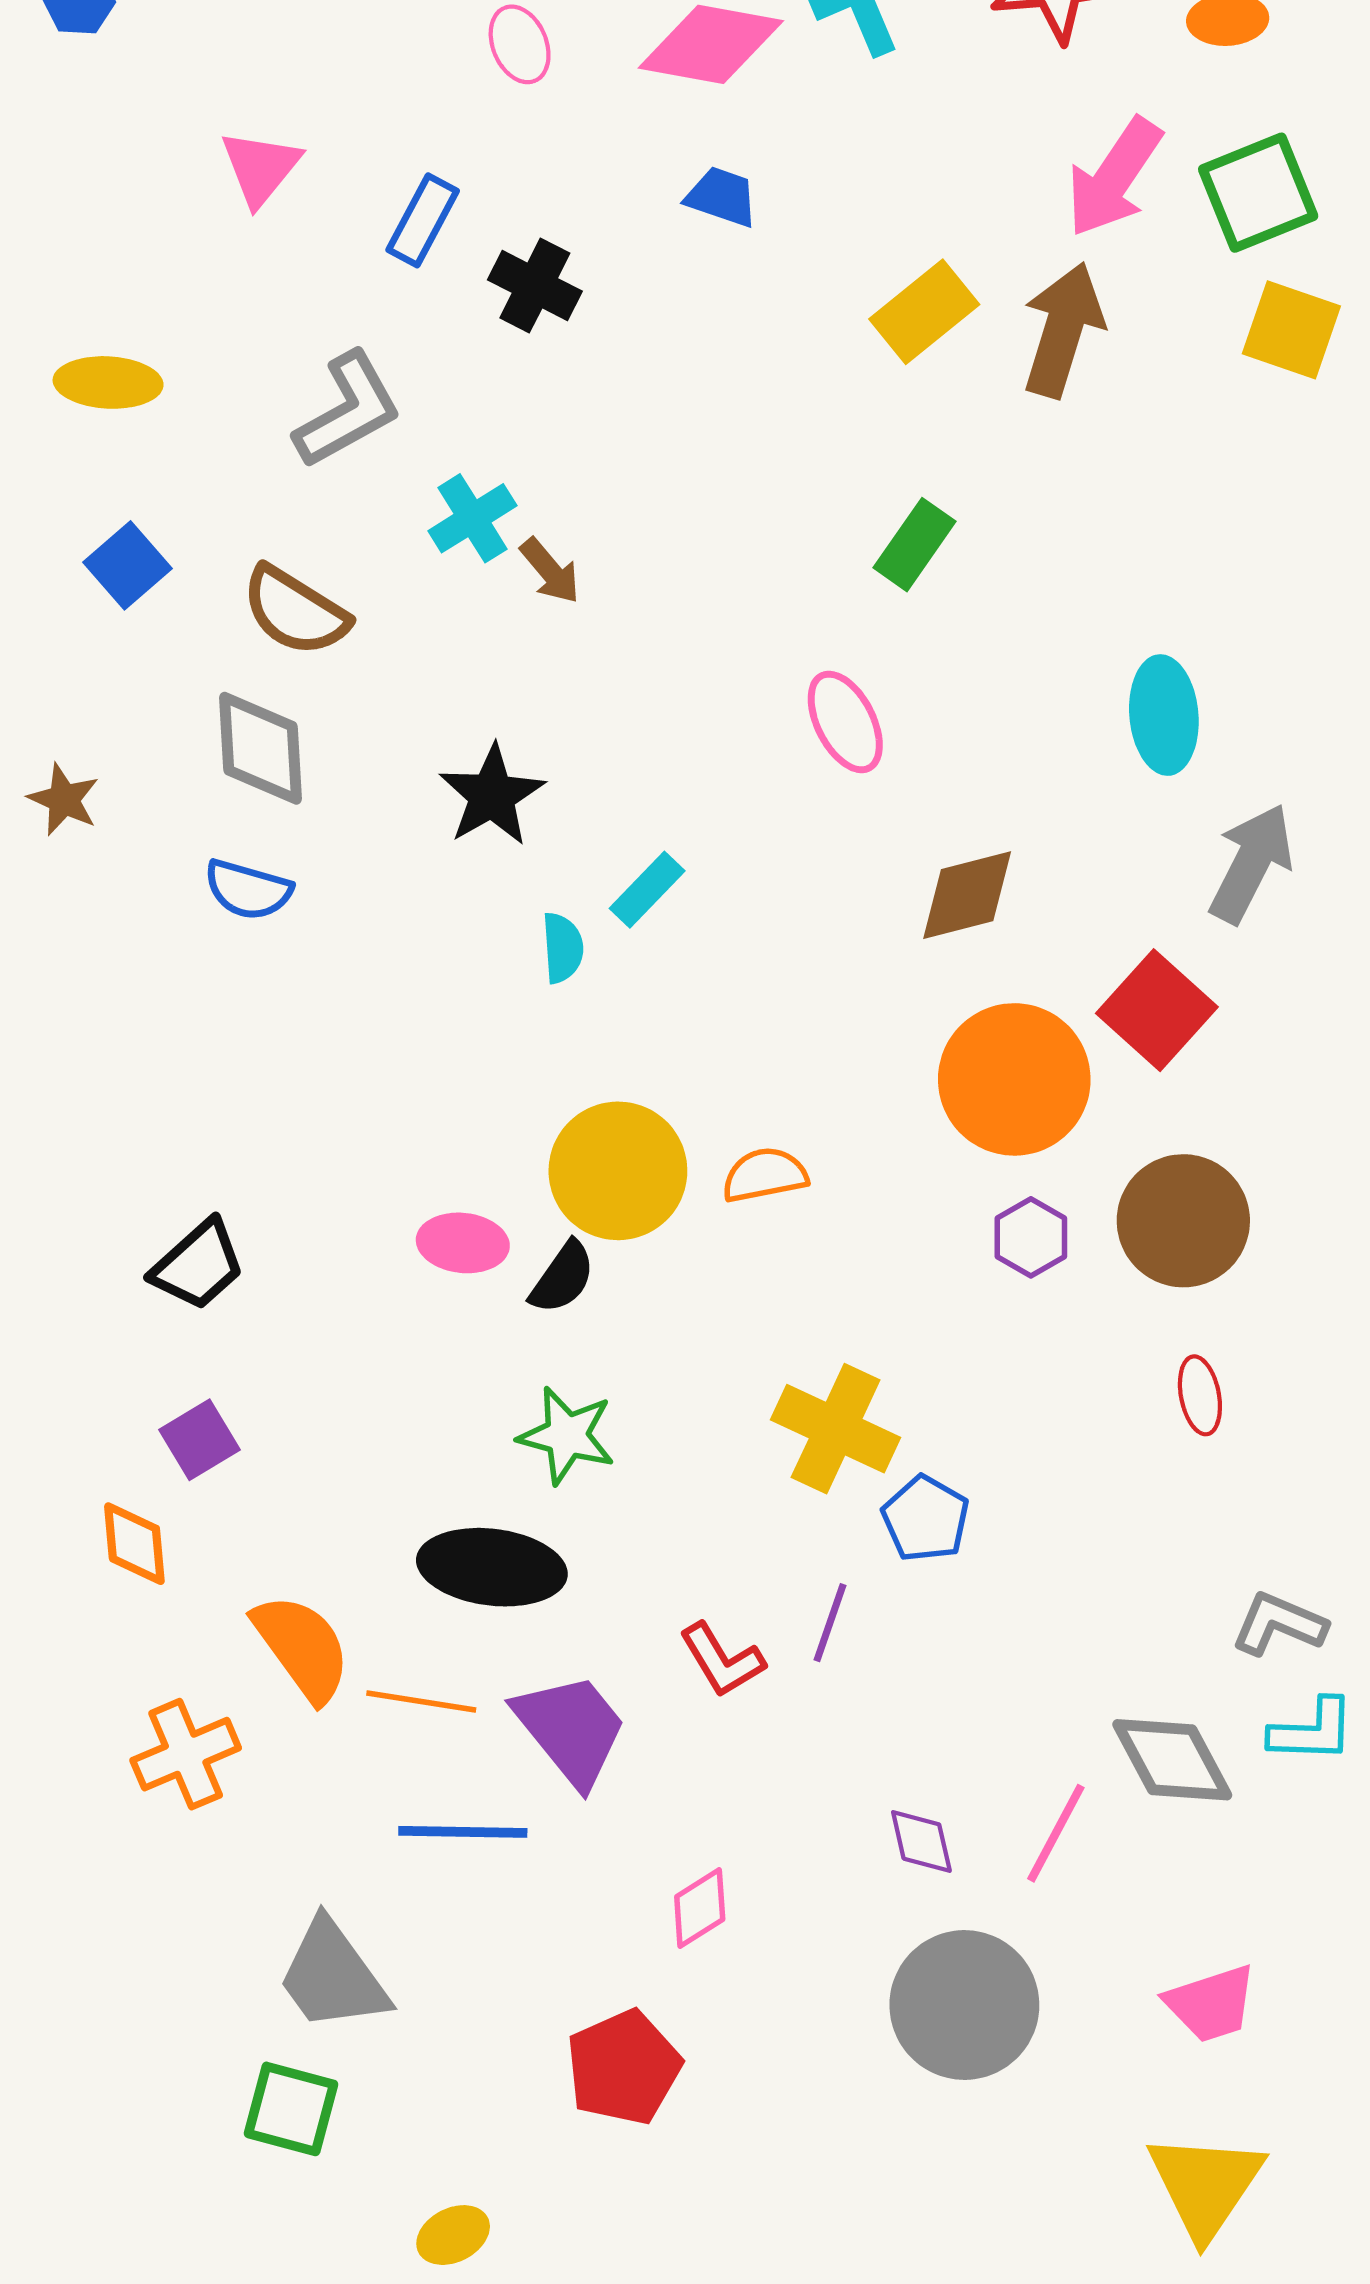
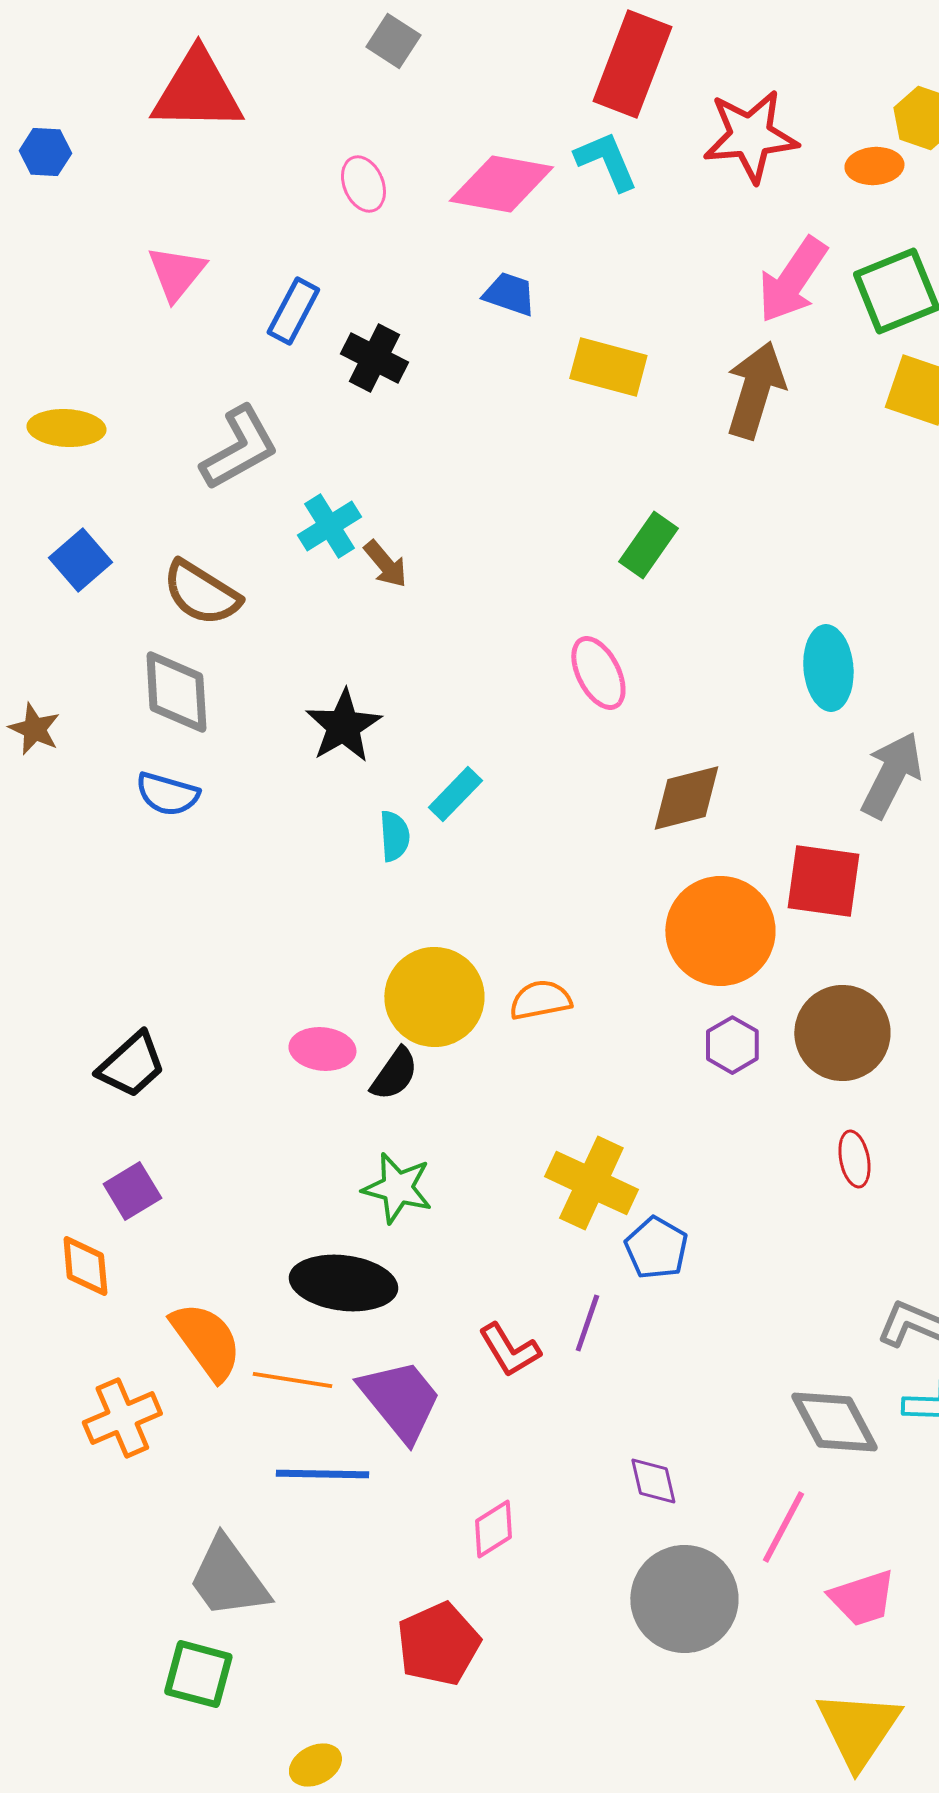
yellow rectangle: (924, 312) -> (608, 367), moved, turned 54
red square: (1157, 1010) -> (823, 881), turned -34
pink line: (1056, 1833) -> (783, 1527), moved

